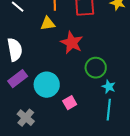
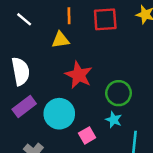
red star: (72, 43) -> (79, 75), moved
cyan star: (109, 87) -> (114, 120), moved

